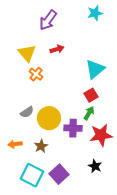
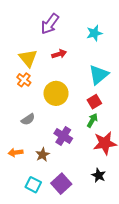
cyan star: (95, 13) -> (94, 33), moved
orange cross: (36, 74) -> (24, 80), moved
yellow circle: (49, 118) -> (56, 93), moved
purple cross: (73, 128) -> (63, 136), moved, turned 30
cyan square: (32, 175) -> (33, 185), size x0.7

